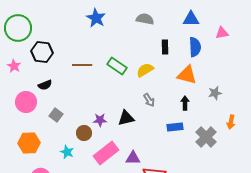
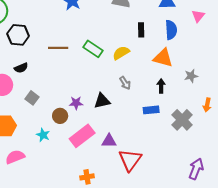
pink triangle: (222, 33) -> (198, 16), turned -40

